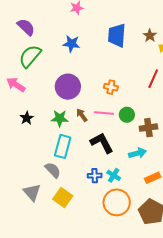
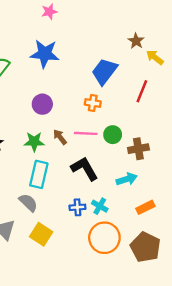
blue trapezoid: (117, 35) -> (104, 71), moved, turned 35
blue star: (71, 44) -> (45, 54), size x1.4
purple circle: (68, 87) -> (42, 104), size x0.7

